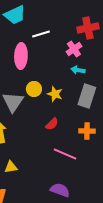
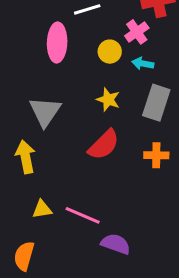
yellow circle: (34, 89) -> (110, 52), moved
red semicircle: (52, 124) -> (104, 145), size x1.6
pink line: (65, 154) -> (83, 215), moved

